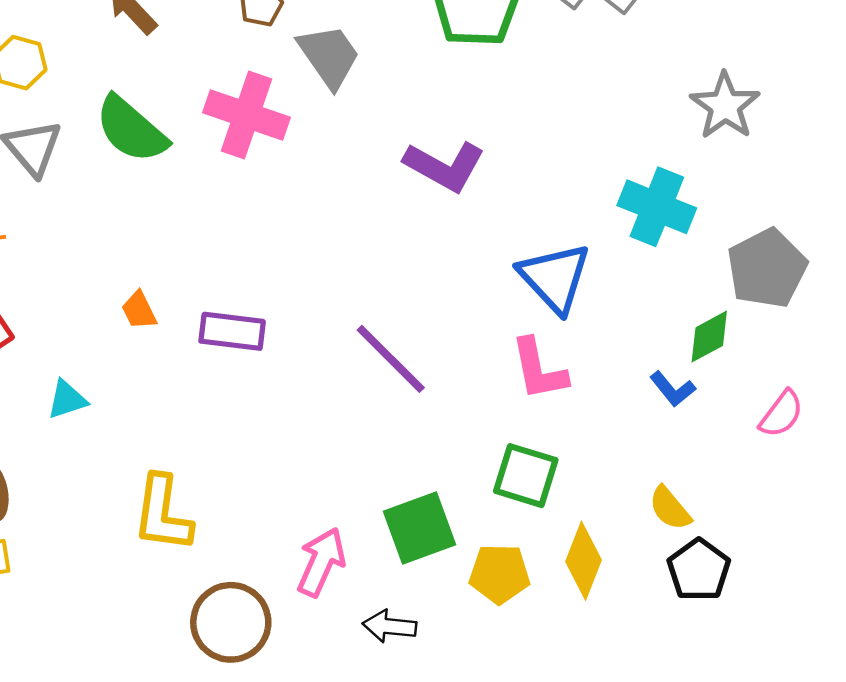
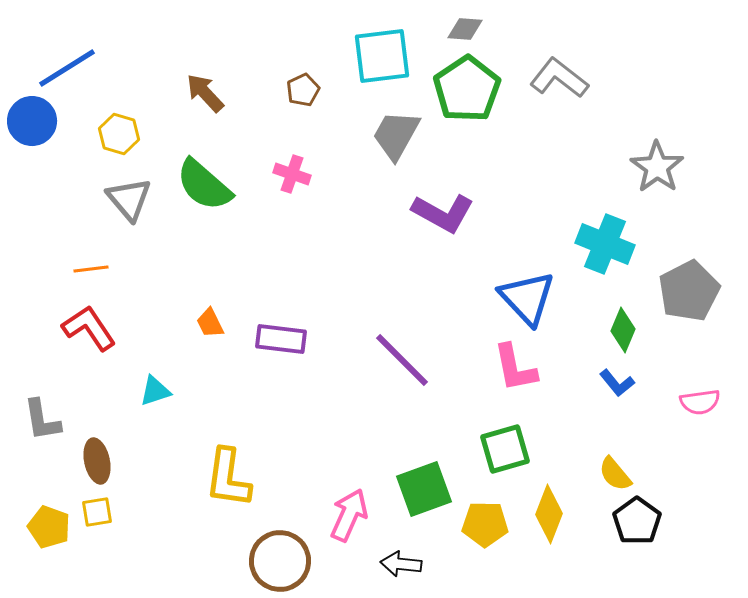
gray trapezoid: (329, 56) -> (396, 135), moved, turned -116
pink cross: (247, 115) -> (292, 174), size x0.6
green diamond: (709, 337) -> (623, 330), moved, turned -39
pink semicircle: (781, 414) -> (700, 402), turned 45
green square: (526, 476) -> (505, 449), turned -33

